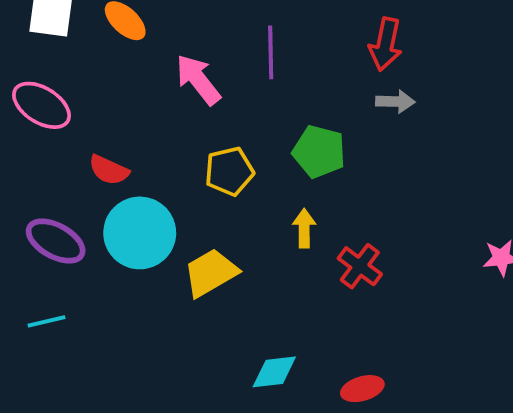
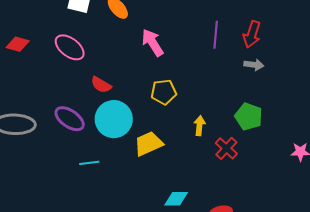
purple line: (271, 52) -> (216, 35), moved
green pentagon: (319, 152) -> (249, 116), moved
cyan line: (46, 321) -> (89, 163), moved

